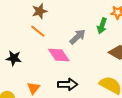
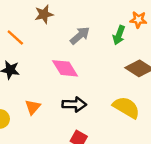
orange line: (38, 31) -> (15, 37), moved
gray arrow: (78, 37) -> (80, 36), moved

